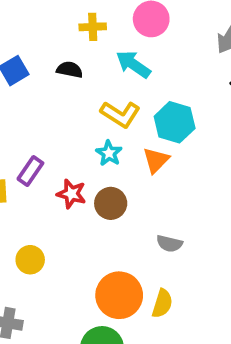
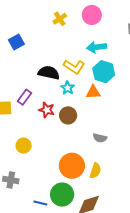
yellow cross: (93, 27) -> (60, 19), turned -32
cyan arrow: (133, 64) -> (97, 47), moved, turned -42
black semicircle: (70, 70) -> (49, 73), moved, size x1.5
orange triangle: (156, 160) -> (93, 92), turned 42

